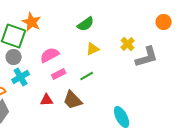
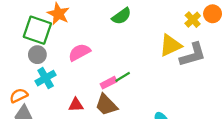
yellow cross: (128, 44) -> (193, 20), moved
yellow triangle: (93, 49) -> (170, 45), moved, size x1.5
pink rectangle: (59, 74) -> (109, 83), moved

